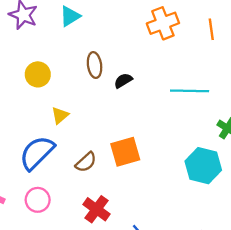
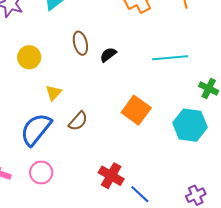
orange square: (125, 152) -> (136, 110), moved, turned -32
brown semicircle: (86, 162) -> (78, 121), moved
red cross: (96, 209) -> (111, 176), moved

